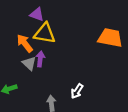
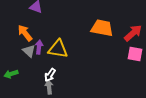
yellow triangle: (45, 33) -> (58, 49), moved
white arrow: (77, 91) -> (50, 75), moved

